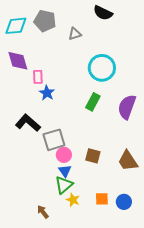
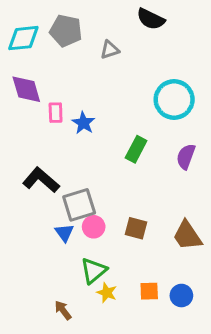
cyan circle: (102, 68) -> (174, 99), moved
blue star: (47, 93) -> (83, 123), moved
purple semicircle: (127, 107) -> (186, 157), size x0.7
blue triangle: (65, 171) -> (64, 233), moved

